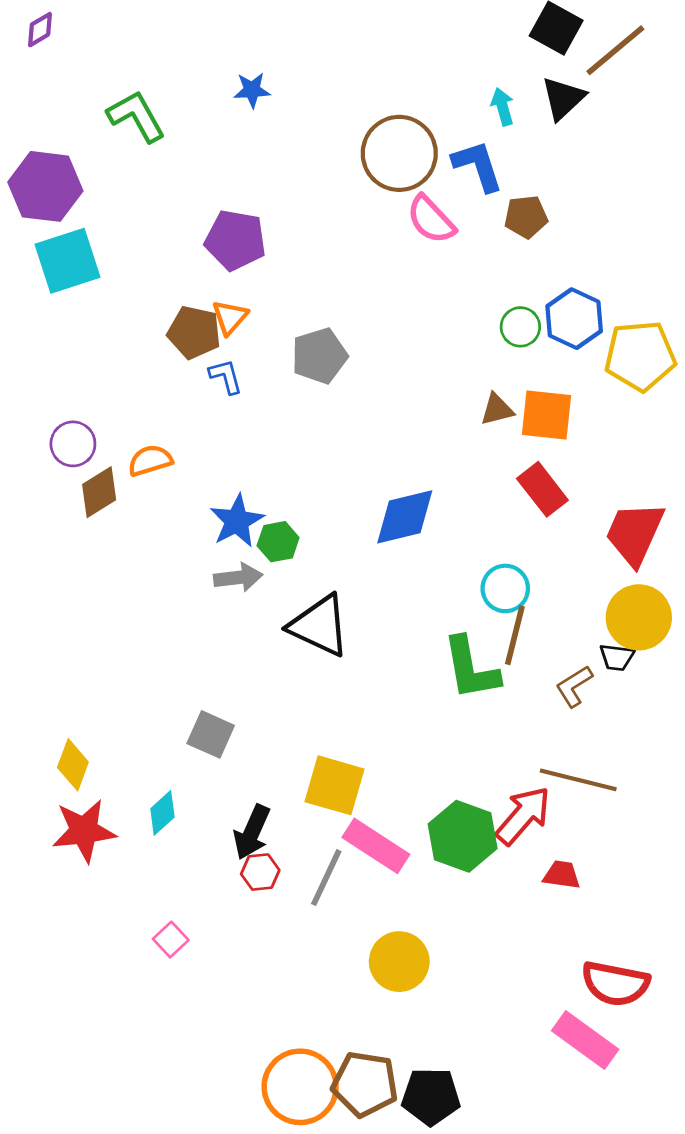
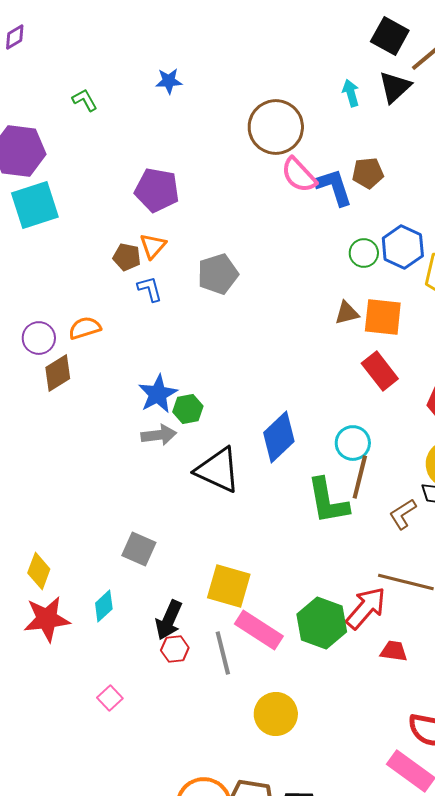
green L-shape: (136, 116) -> (85, 100), size x0.6
blue L-shape: (478, 166) -> (334, 187), moved
brown pentagon: (194, 332) -> (127, 257), size x0.7
orange semicircle: (150, 460) -> (85, 328), moved
blue diamond: (405, 517) -> (279, 437), moved, turned -30
gray line: (326, 878) -> (223, 653), turned -39

